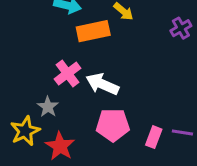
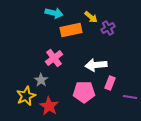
purple cross: (181, 28) -> (108, 28), moved
white arrow: (102, 84) -> (96, 65), moved, turned -30
pink rectangle: (154, 137) -> (110, 83), moved

